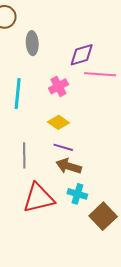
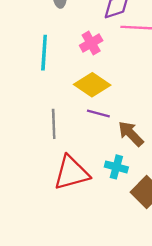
yellow diamond: (58, 122) -> (92, 85), size x1.4
brown arrow: (69, 166) -> (131, 134), moved, turned 30

